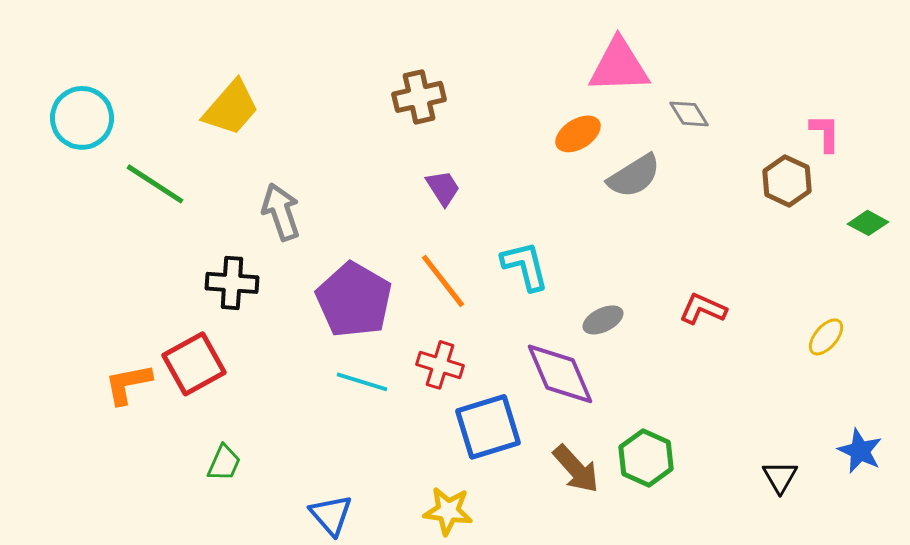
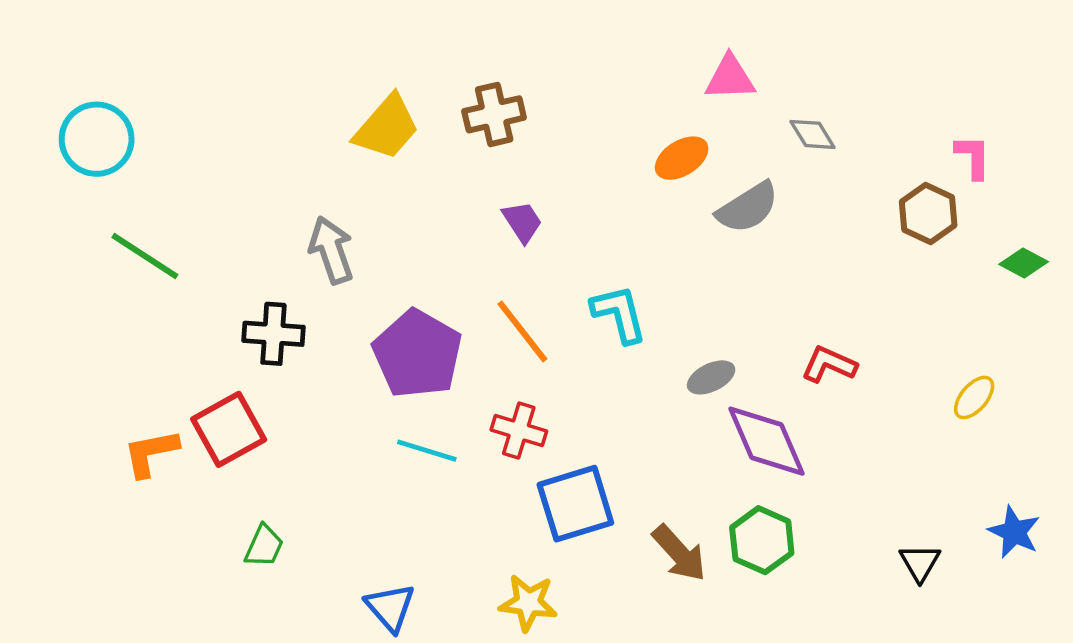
pink triangle: (619, 66) -> (730, 78), size x0.7
yellow trapezoid: (231, 108) -> (387, 127), moved
green line: (155, 184) -> (145, 256), moved
purple diamond: (560, 374) -> (767, 441), moved

